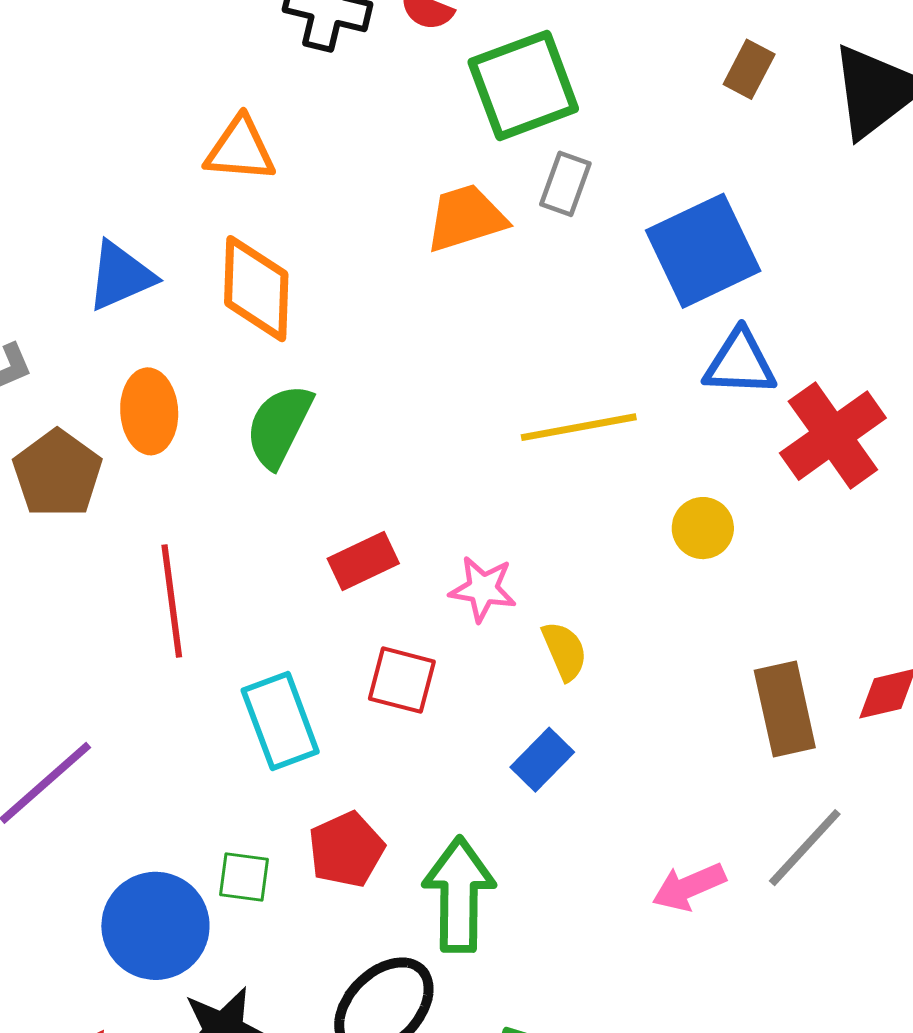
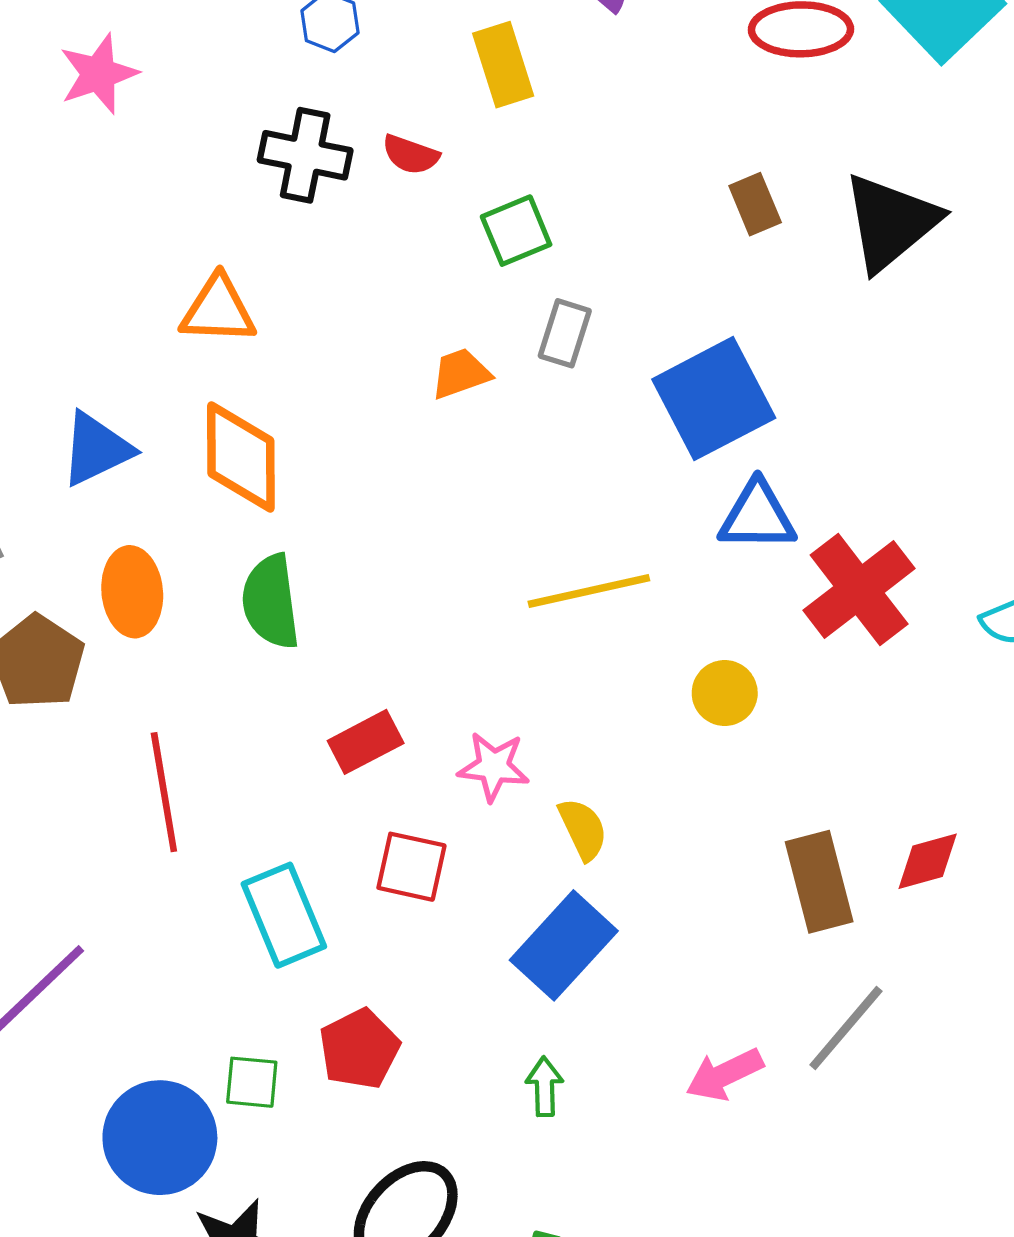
brown rectangle: (749, 69) -> (755, 204), turned -48
green square: (523, 85) -> (516, 231), size x0.6
orange trapezoid: (466, 218) -> (461, 374), size x0.7
green semicircle: (279, 426) -> (271, 602), turned -32
blue rectangle: (542, 760) -> (564, 945), size x1.6
green arrow: (459, 894) -> (545, 1087), moved, size x0.5

